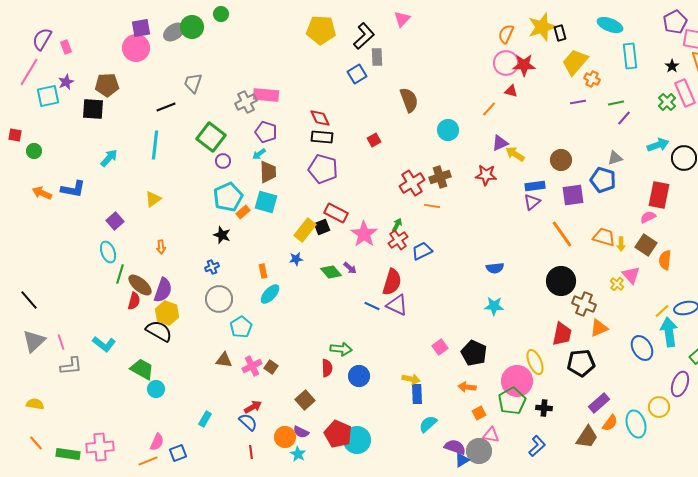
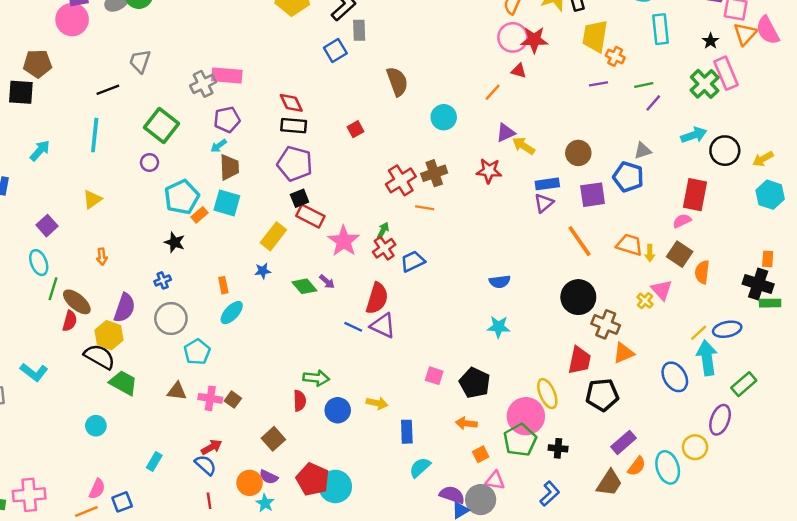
yellow trapezoid: (575, 62) -> (595, 36), turned -32
green cross: (667, 102) -> (705, 84), size x1.4
purple pentagon: (266, 132) -> (227, 120), turned -30
purple circle: (223, 161) -> (150, 162), moved
black square: (322, 227) -> (300, 198), moved
purple semicircle: (163, 290) -> (124, 308), moved
pink square: (440, 347) -> (434, 376), turned -35
pink cross: (252, 366) -> (210, 398), turned 36
green trapezoid: (142, 369) -> (123, 383), moved
yellow arrow: (411, 379) -> (377, 403), moved

